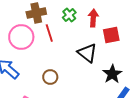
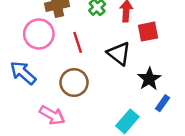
red line: (49, 33) -> (78, 42), moved
brown circle: (50, 77) -> (74, 83), size x1.5

